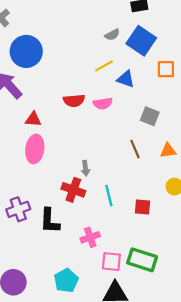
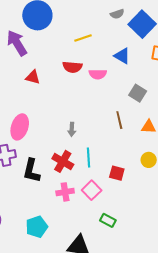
yellow line: (104, 66) -> (83, 38), moved
pink ellipse: (35, 149) -> (20, 127), moved
red cross: (73, 190) -> (63, 161), moved
green rectangle: (142, 260) -> (108, 220), size x0.6
pink square: (111, 262) -> (92, 190), moved, turned 30

